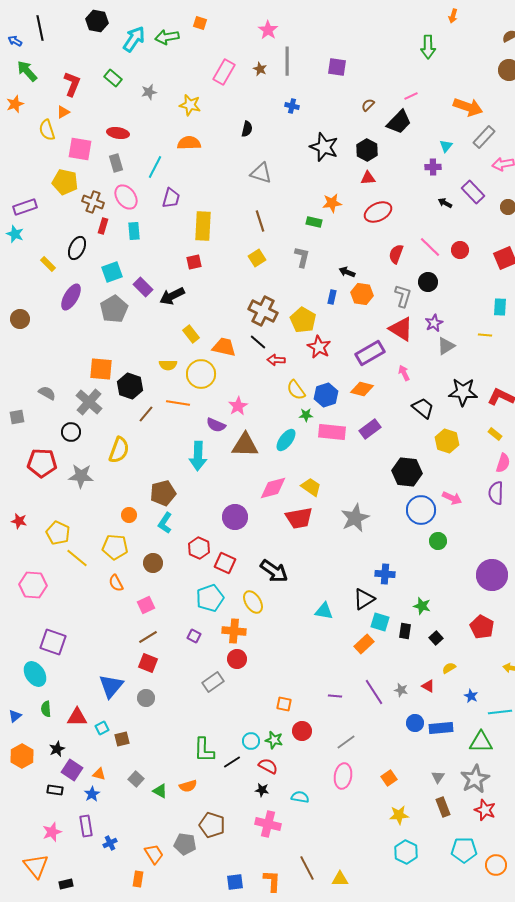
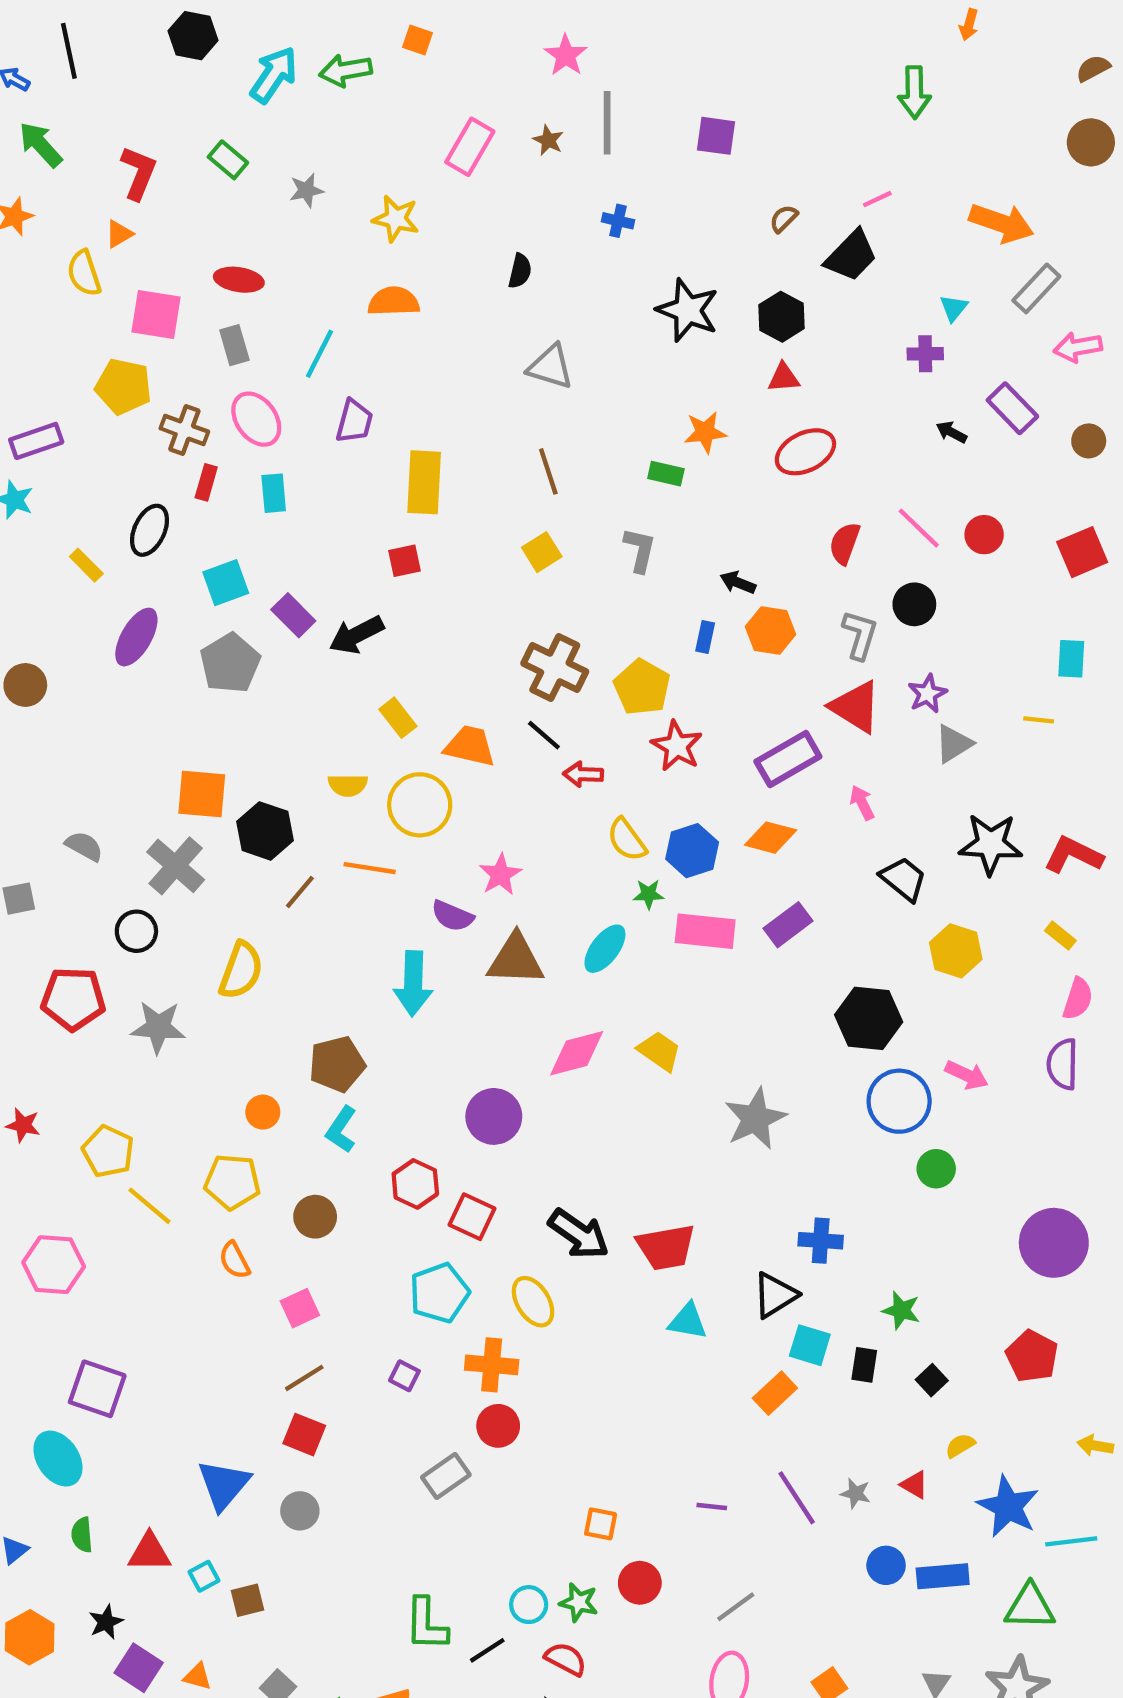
red trapezoid: (299, 518) -> (666, 1247), moved
blue star: (471, 696) -> (1008, 1506), size x2.0

